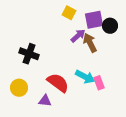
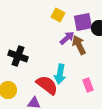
cyan arrow: (85, 77) -> (60, 74), moved, turned 72

